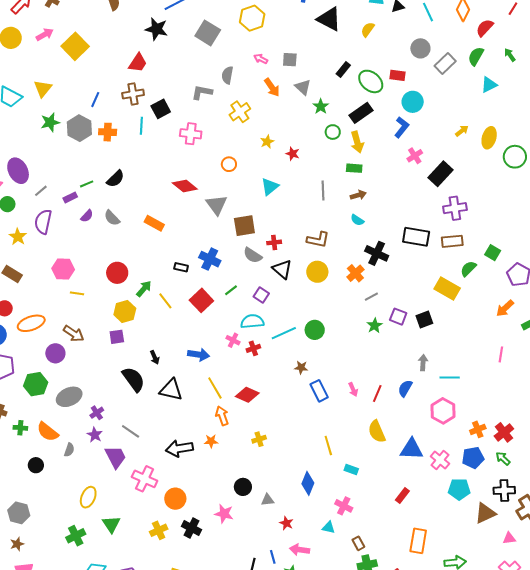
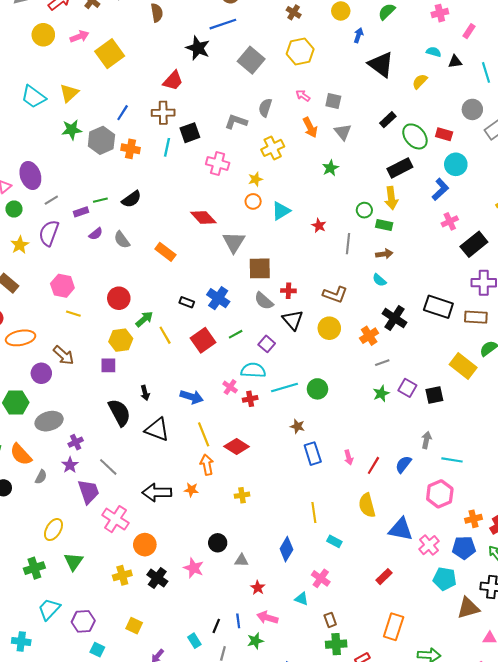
green star: (321, 106) -> (330, 168), moved
green circle: (333, 132) -> (364, 210), moved
yellow star: (267, 142) -> (255, 179), moved
red star: (293, 154) -> (319, 226), moved
cyan triangle: (270, 187) -> (281, 211), moved

